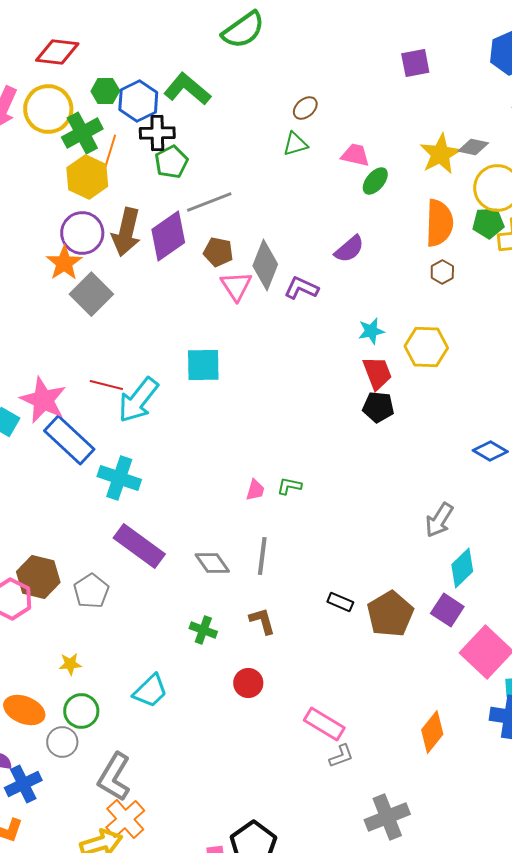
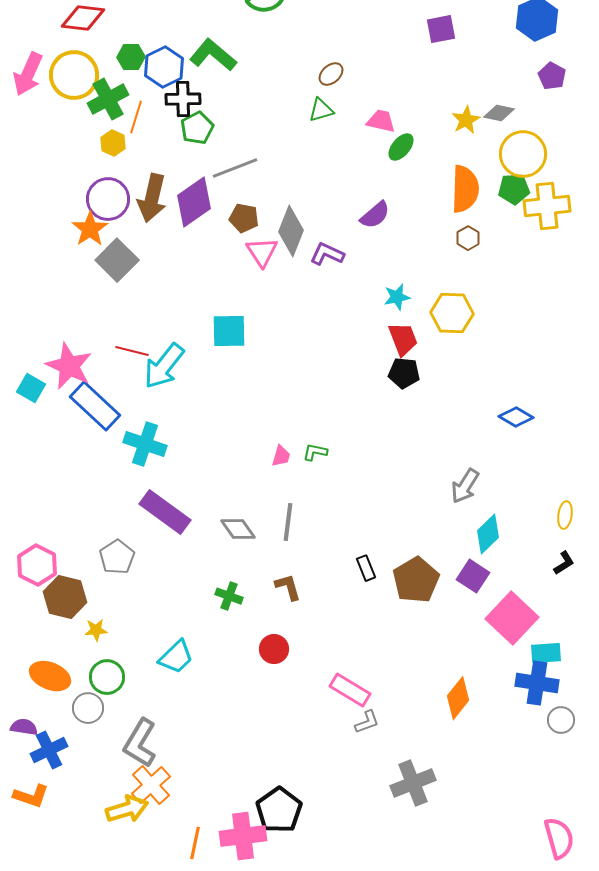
yellow star: (440, 154) -> (466, 120), size x0.7
yellow hexagon: (87, 177) -> (113, 143), size x0.6
brown hexagon: (38, 577) -> (65, 597), moved
black rectangle: (340, 602) -> (366, 568), turned 45

